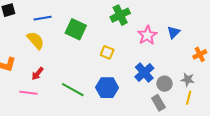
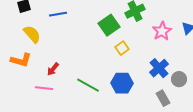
green square: (76, 29) -> (109, 25), moved, turned 30
yellow semicircle: (36, 40) -> (32, 34), moved
yellow square: (107, 52) -> (122, 48), turned 32
gray rectangle: (158, 103) -> (163, 98), moved

